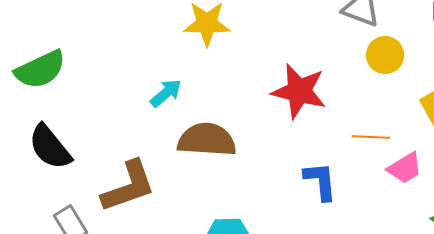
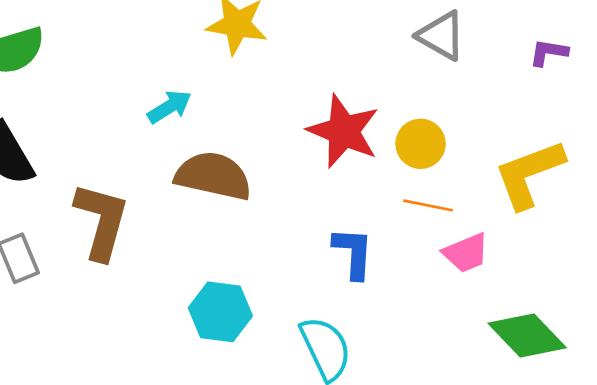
yellow circle: (385, 55) -> (421, 144), moved
brown L-shape: (128, 186) -> (102, 221), turned -64

